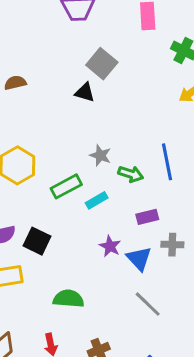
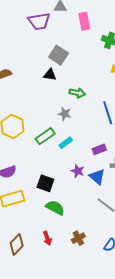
green arrow: (131, 174) -> (77, 93), moved
black square: (37, 241) -> (45, 183), moved
green semicircle: (68, 299) -> (55, 208), turned 30

